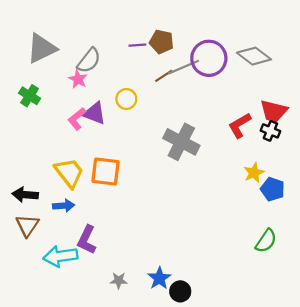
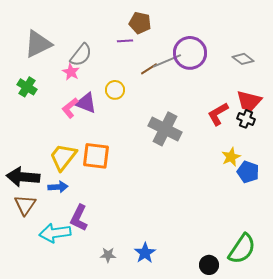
brown pentagon: (162, 42) -> (140, 23), moved
gray diamond: (254, 56) -> (243, 59), moved, size x0.7
yellow trapezoid: (69, 173) -> (63, 157), turned -104
black arrow: (25, 195) -> (23, 177), size x1.4
green semicircle: (266, 241) -> (242, 249), moved, size x1.4
black circle: (180, 291) -> (209, 265), moved

